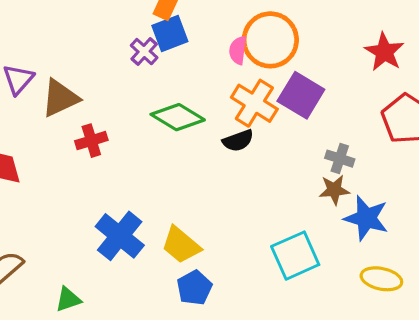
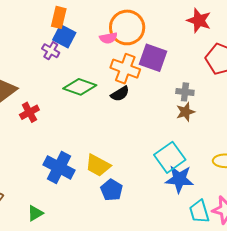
blue square: (170, 33) -> (64, 36), turned -30
pink semicircle: (238, 50) -> (108, 38), turned -96
blue star: (366, 218) -> (179, 179), moved

